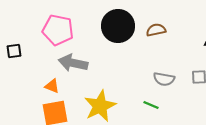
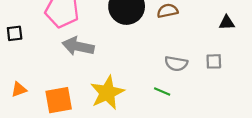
orange triangle: (52, 86) -> (19, 89), moved, turned -42

